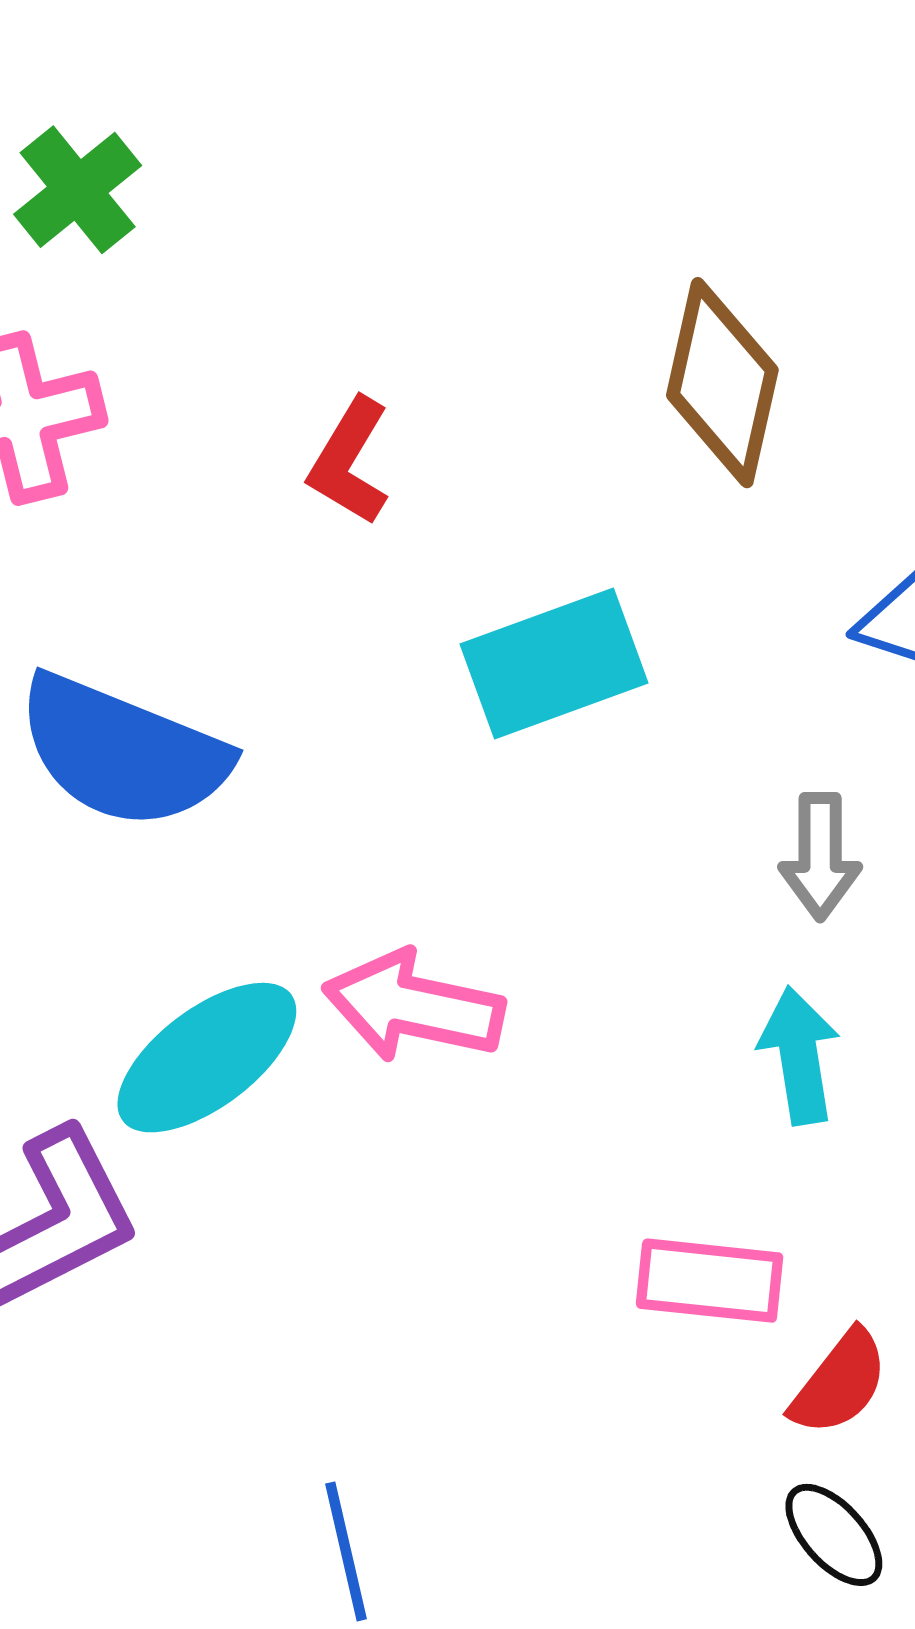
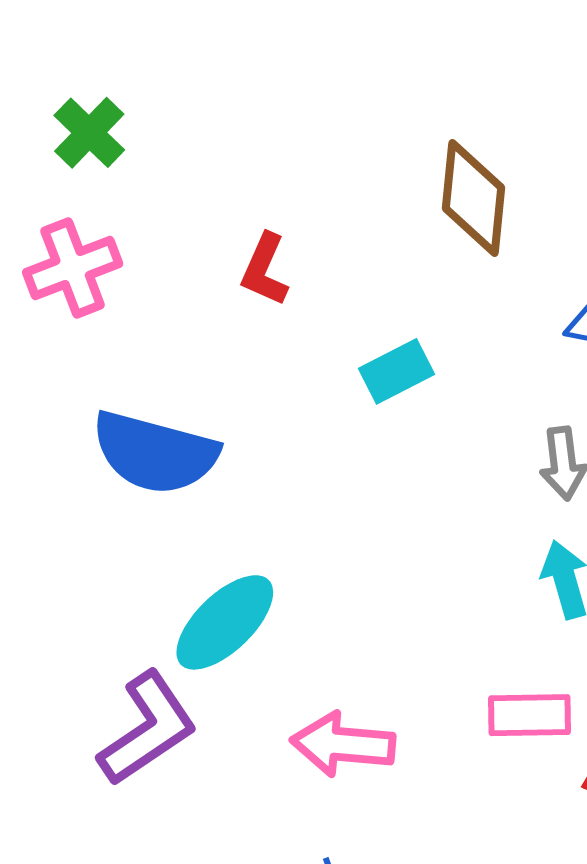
cyan rectangle: (554, 663) -> (396, 371), size x0.7
pink arrow: (414, 1006) -> (343, 744), moved

